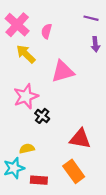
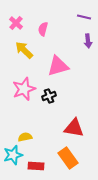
pink cross: (17, 25) -> (16, 23), size x0.6
black cross: (42, 116) -> (49, 96), moved, turned 32

